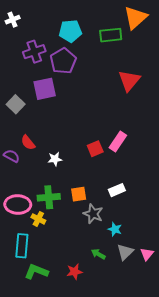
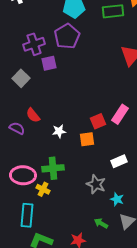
purple cross: (34, 52) -> (34, 44), moved
purple square: (45, 89) -> (49, 63), size x0.7
orange square: (79, 194) -> (87, 139), moved

